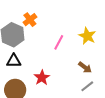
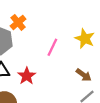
red star: (42, 78) -> (27, 76), moved

